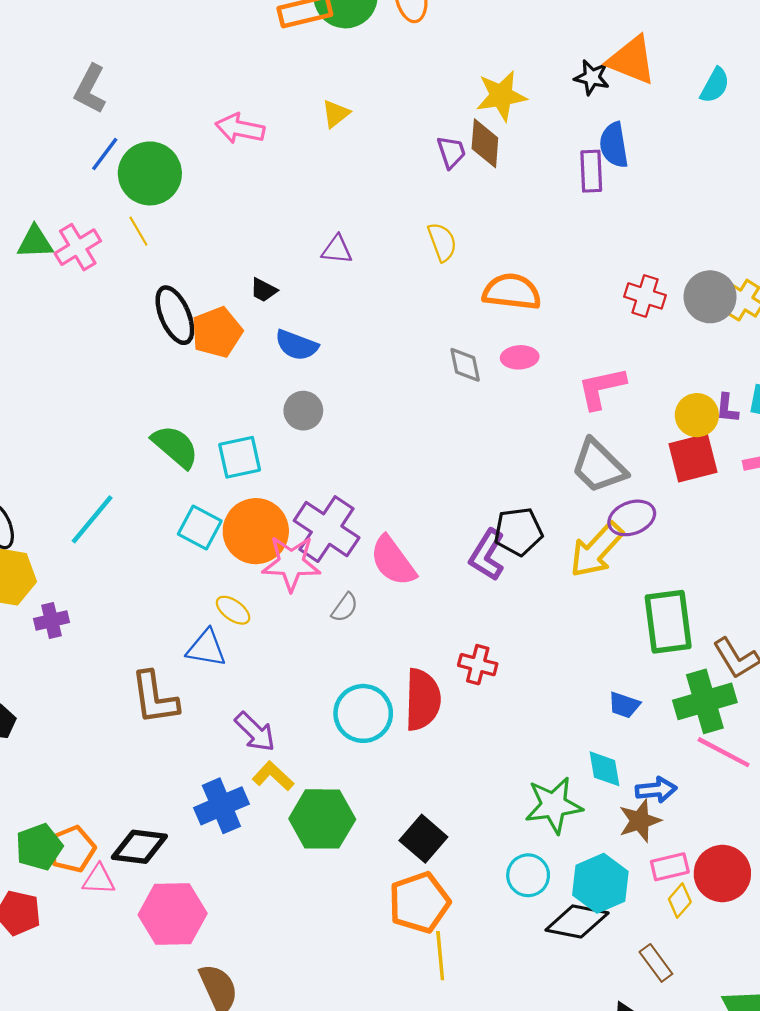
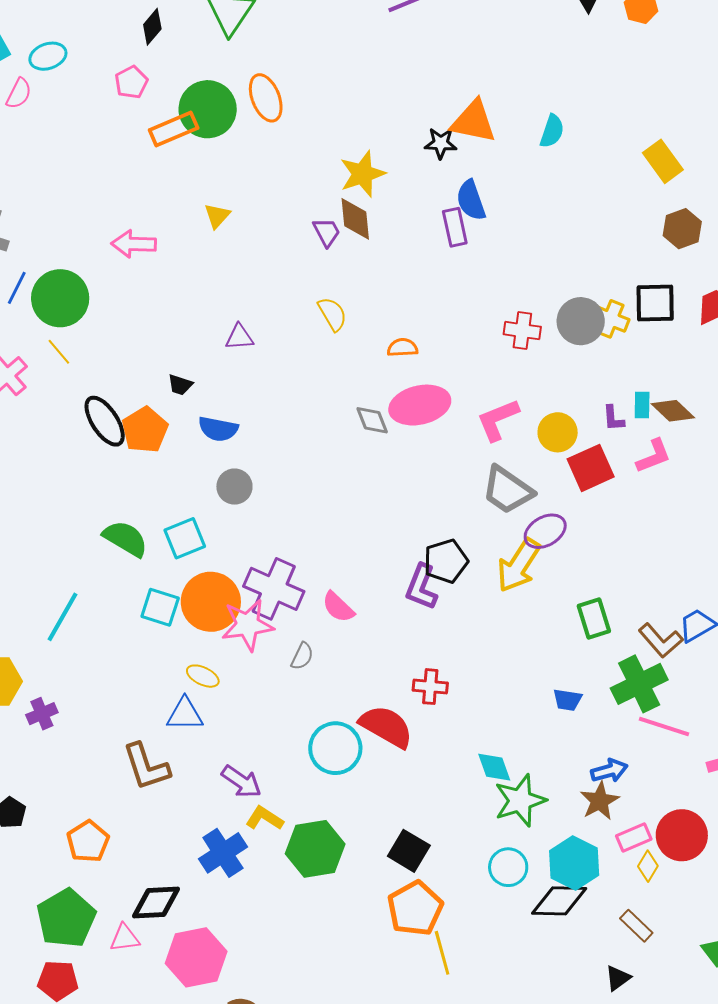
orange semicircle: (512, 292) -> (402, 348), size x0.6
pink ellipse: (520, 357) -> (420, 405), size x1.8
yellow circle: (697, 415) -> (558, 432), moved
pink semicircle: (393, 561) -> (338, 607), size x0.7
green rectangle: (668, 622) -> (594, 618), size x0.7
red semicircle: (423, 700) -> (386, 727), turned -52
cyan diamond: (604, 769) -> (494, 767), moved
green pentagon: (39, 847) -> (66, 918), size x1.4
orange pentagon: (72, 849) -> (88, 841), moved

